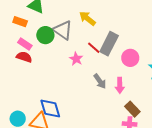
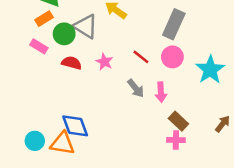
orange rectangle: (20, 22) -> (44, 19), moved, turned -48
gray rectangle: (109, 44) -> (174, 24), moved
red line: (94, 48) -> (141, 57), moved
red semicircle: (24, 57) -> (72, 63), moved

